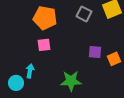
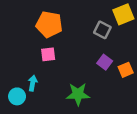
gray square: (84, 14) -> (102, 30), moved
purple square: (95, 52) -> (105, 62), turned 32

